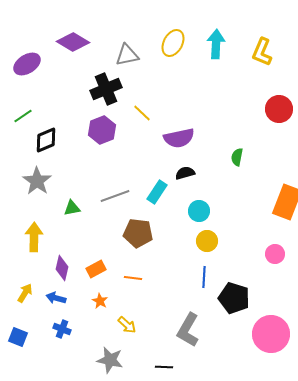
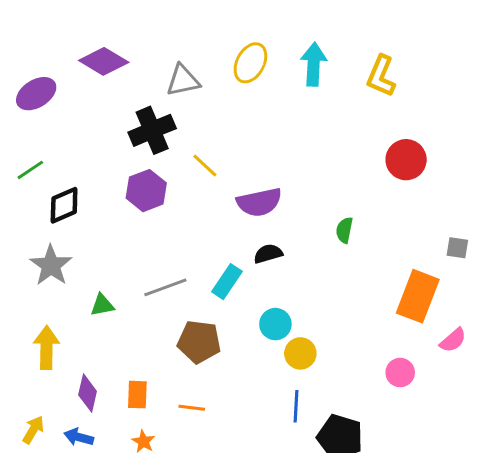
cyan circle: (199, 211) -> (275, 324), moved
orange rectangle: (96, 269) -> (137, 395), turned -60

